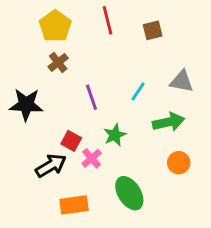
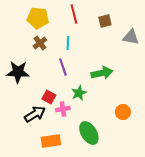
yellow pentagon: (55, 26) -> (38, 18), turned -30
gray triangle: (182, 81) -> (131, 37), moved
cyan line: (138, 91) -> (68, 43), moved, turned -32
green arrow: (169, 122) -> (102, 73), moved
pink cross: (92, 158) -> (63, 109), turned 32

